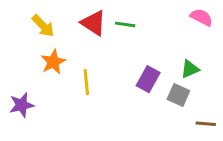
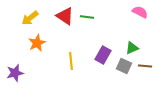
yellow arrow: (43, 26) -> (30, 18), turned 96
yellow line: (86, 82) -> (71, 61), moved
brown line: (206, 124) -> (145, 66), moved

